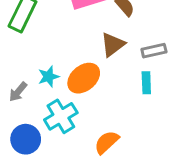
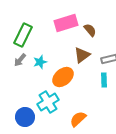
cyan star: (49, 77) -> (40, 62), moved
gray arrow: (18, 92) -> (20, 60), moved

